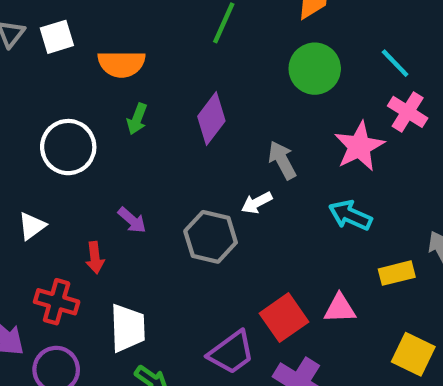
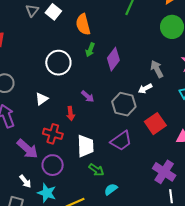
white square: (57, 37) -> (53, 12), turned -35
orange semicircle: (121, 64) -> (83, 24), turned 75
purple diamond: (211, 119) -> (113, 59), moved
red square: (284, 318) -> (155, 124), moved
purple trapezoid: (231, 352) -> (121, 141), moved

